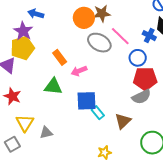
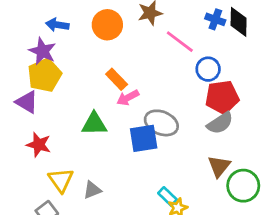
orange circle: (84, 18) -> (107, 25), moved
blue cross: (149, 36) -> (215, 19), moved
gray ellipse: (99, 43) -> (161, 123), moved
orange rectangle: (60, 57) -> (117, 79), moved
cyan rectangle: (98, 113) -> (168, 196), moved
brown triangle: (123, 121) -> (219, 166), moved

